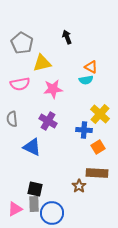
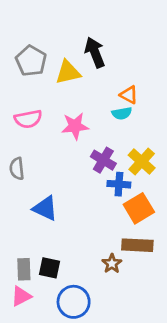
black arrow: (67, 37) -> (95, 52), size x1.5
yellow triangle: (42, 63) -> (68, 72), moved
purple cross: (48, 121) -> (103, 160), moved
orange square: (98, 147) -> (139, 208), size x1.5
gray rectangle: (34, 204) -> (24, 269), moved

